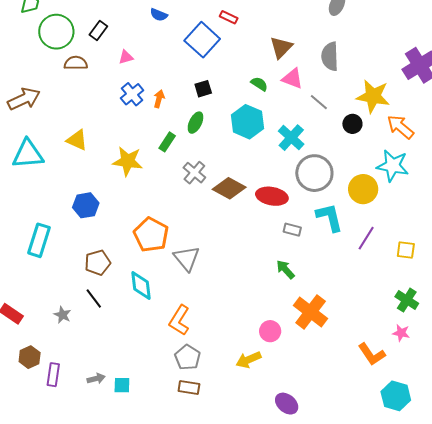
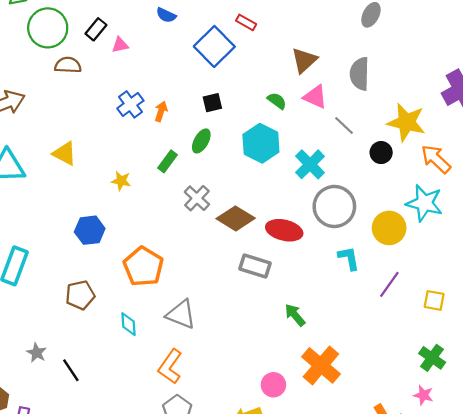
pink triangle: (126, 57) -> (120, 45), moved
yellow star: (128, 161) -> (121, 181), size x0.6
blue hexagon: (86, 205) -> (90, 230), moved
cyan L-shape: (330, 217) -> (349, 258), size x0.7
gray rectangle: (292, 230) -> (255, 266), moved, size x1.5
gray triangle: (187, 258) -> (181, 314), moved, turned -32
cyan diamond: (141, 285) -> (129, 324), size x0.7
black line: (94, 298) -> (71, 370), moved

